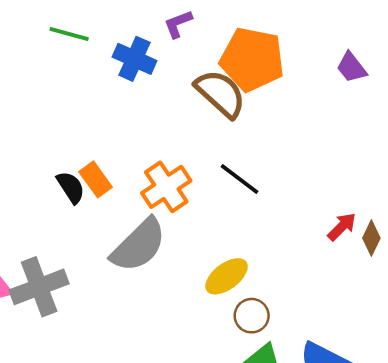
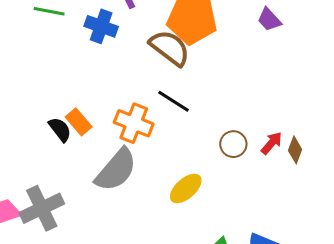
black line: (240, 179) -> (174, 101), moved
orange cross: (166, 187) -> (134, 123), turned -30
brown circle: (252, 316) -> (233, 144), moved

